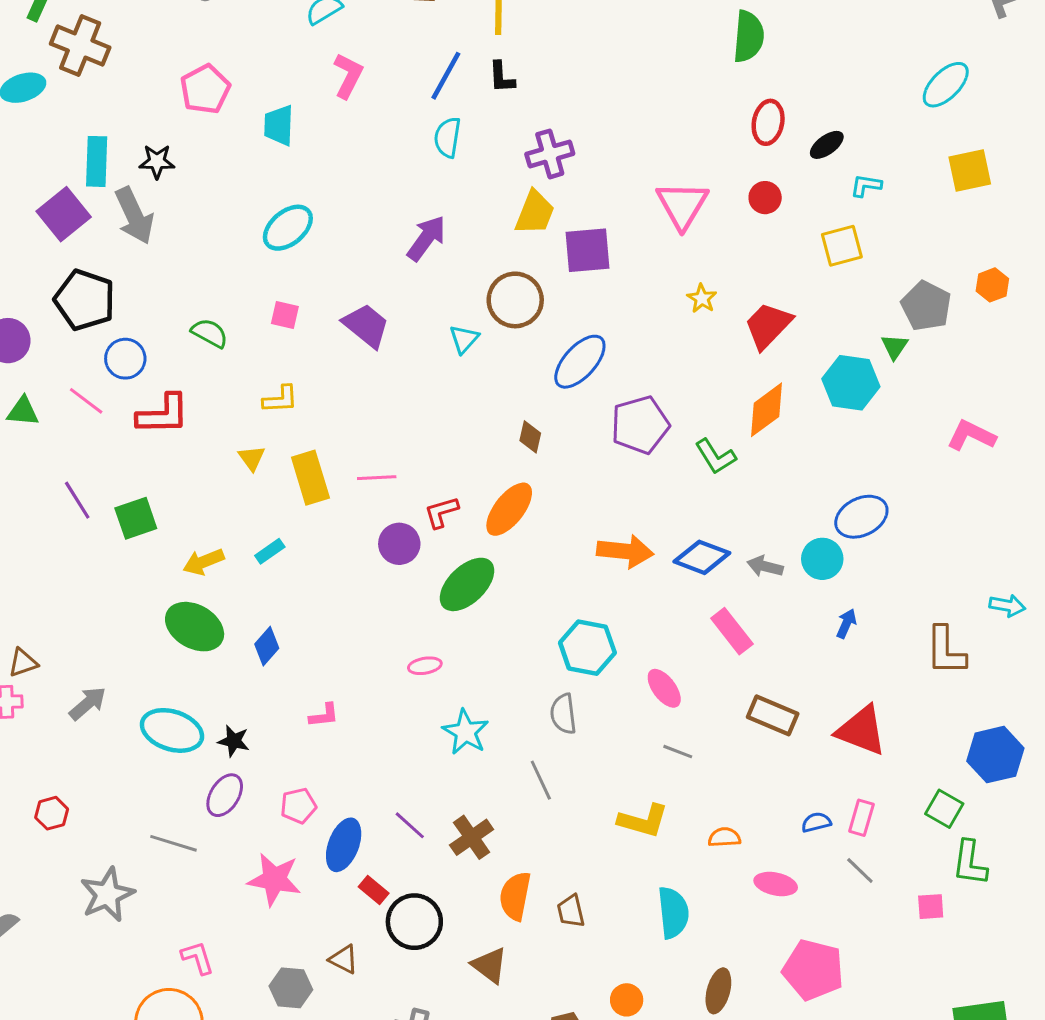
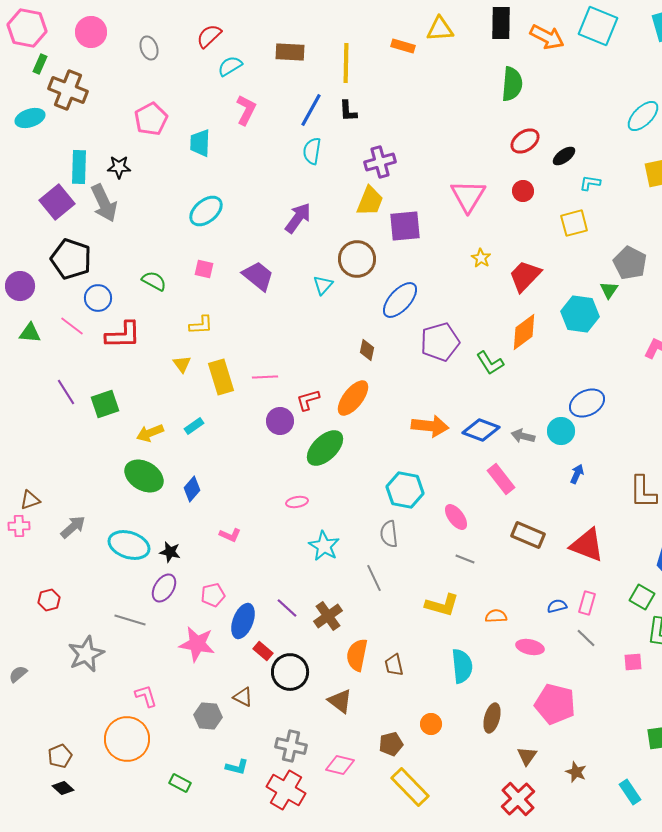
red ellipse: (768, 122) -> (525, 141), turned 44
pink L-shape: (324, 715) -> (230, 535), turned 30

